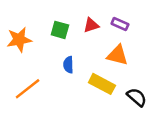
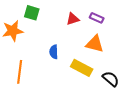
green square: (60, 30) -> (32, 13), moved
orange line: (28, 89) -> (20, 72), turned -45

